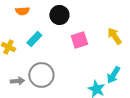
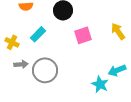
cyan arrow: (113, 75) -> (117, 70), turned 36
gray arrow: (17, 81) -> (21, 64), moved

